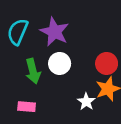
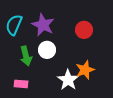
red circle: (107, 63) -> (84, 30), moved
white star: (86, 102) -> (68, 80), size x1.5

